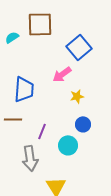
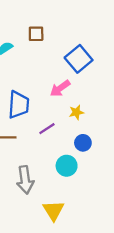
brown square: (40, 24) -> (36, 34), size x0.6
purple line: (42, 131) -> (47, 129), moved, turned 35

